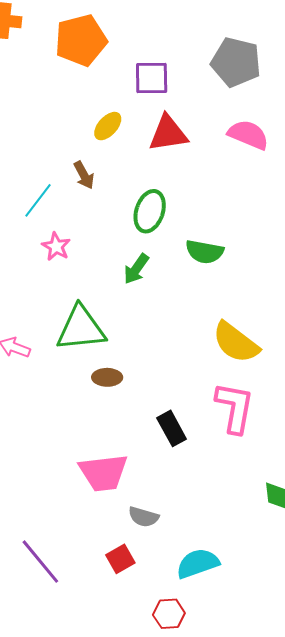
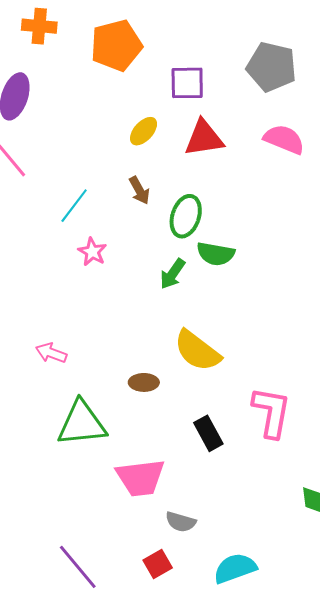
brown arrow: (84, 175) -> (139, 190), moved
green semicircle: (205, 252) -> (216, 254), moved
green triangle: (81, 328) -> (82, 424), moved
yellow semicircle: (236, 342) -> (197, 351), moved

